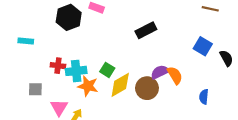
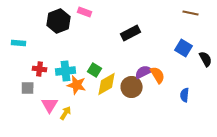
red cross: (58, 66) -> (40, 69), moved

